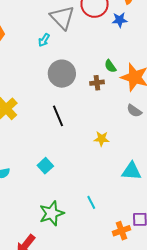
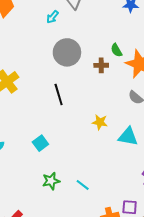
cyan triangle: (131, 171) -> (128, 136), moved
cyan line: (91, 202) -> (83, 185), turned -32
green star: (52, 213) -> (51, 181), moved, size x0.7

